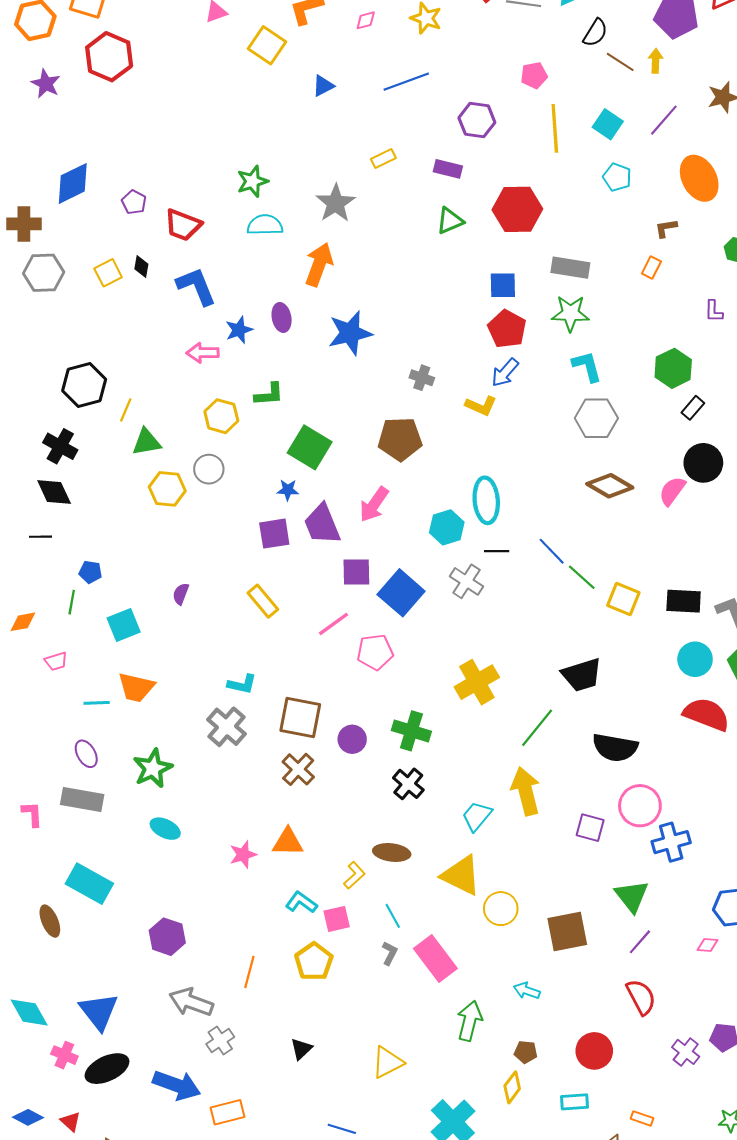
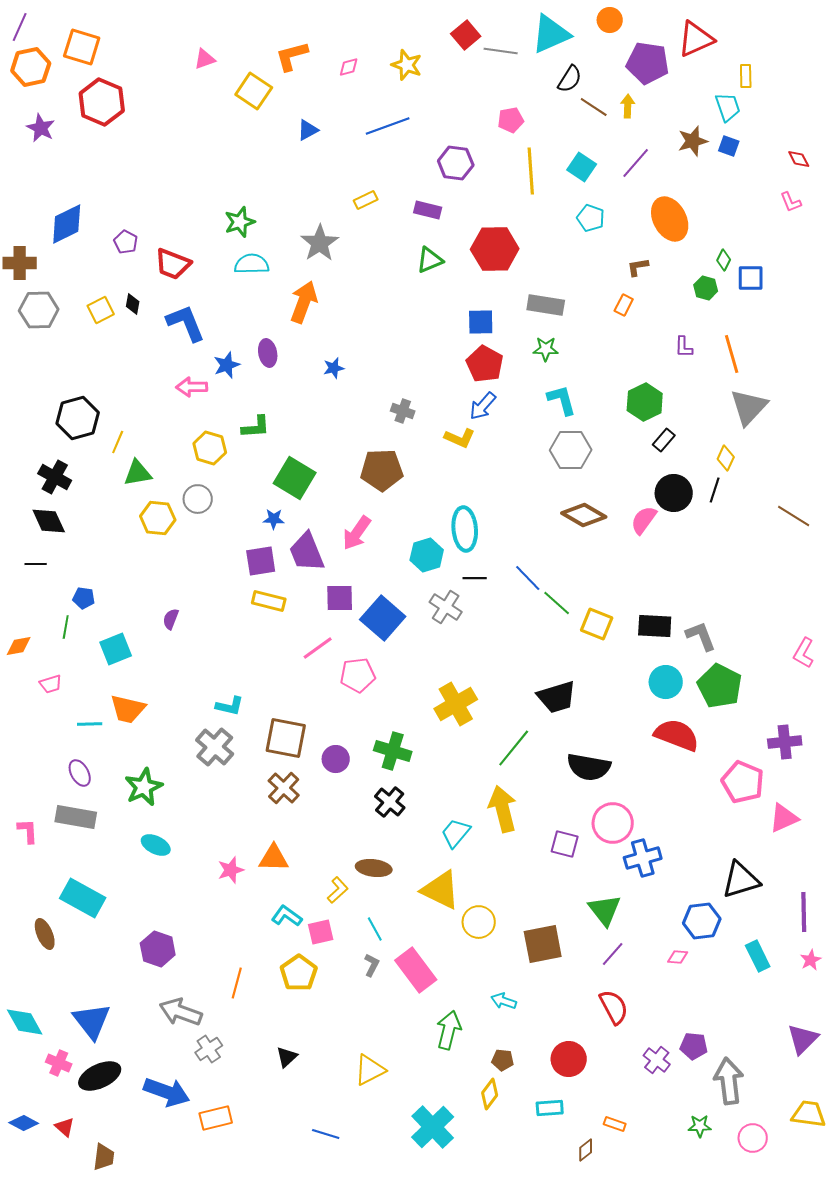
green star: (570, 313) -> (546, 349), size x0.7
blue star: (350, 333) -> (334, 368), size x0.5
yellow rectangle: (263, 601) -> (269, 601), moved, turned -36

